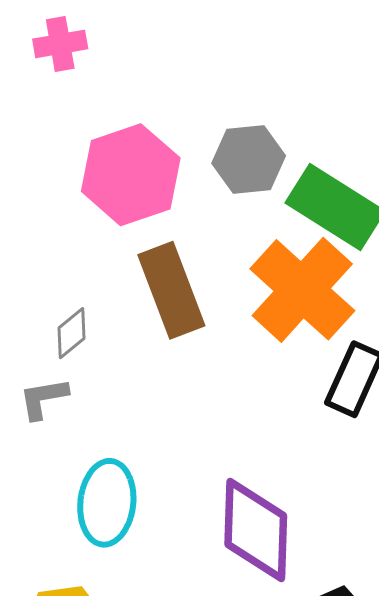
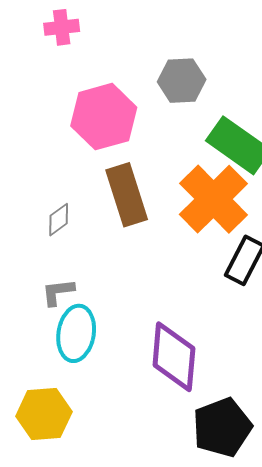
gray hexagon: (249, 159) -> (182, 81), moved
gray L-shape: (43, 398) -> (58, 292), moved

